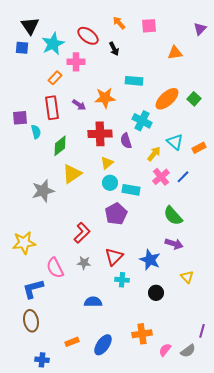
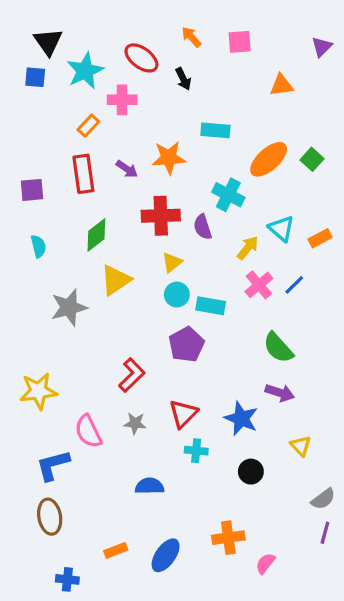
cyan semicircle: (36, 132) -> (38, 246), moved
gray semicircle: (188, 351) -> (323, 499), moved

